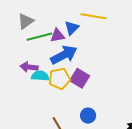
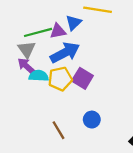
gray triangle: (26, 21) -> (27, 49), moved, turned -30
purple arrow: (29, 67) -> (26, 66), turned 36

